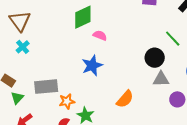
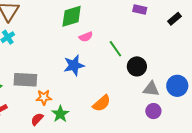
pink semicircle: (100, 35) -> (86, 37), turned 128
green line: (173, 39) -> (115, 49), moved
gray triangle: (161, 79) -> (151, 89), moved

